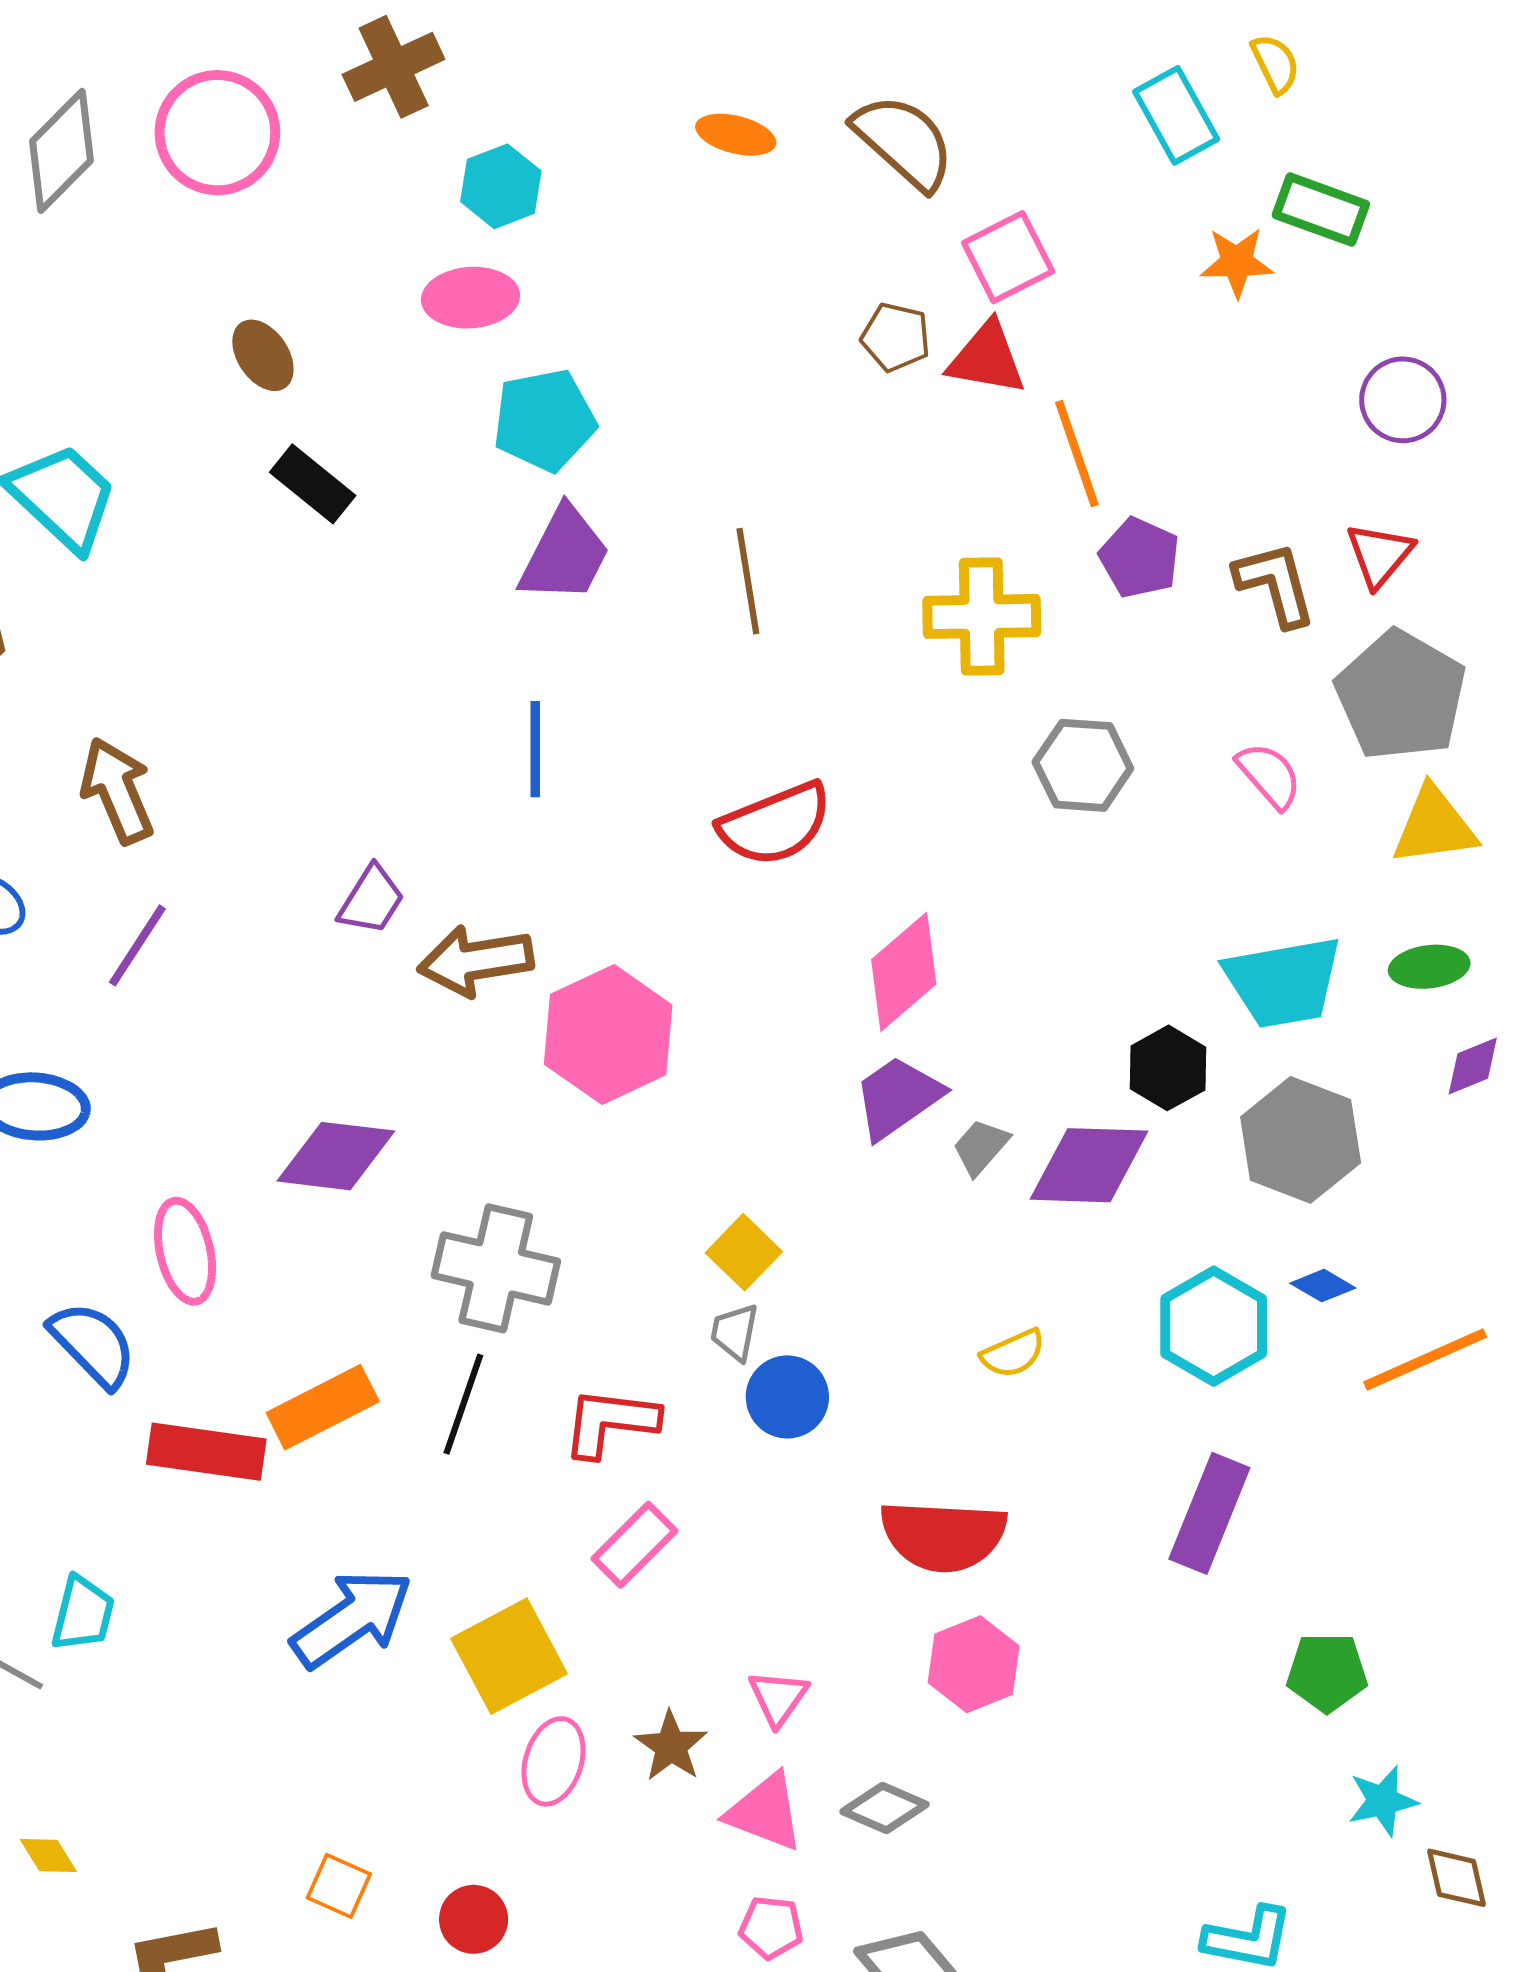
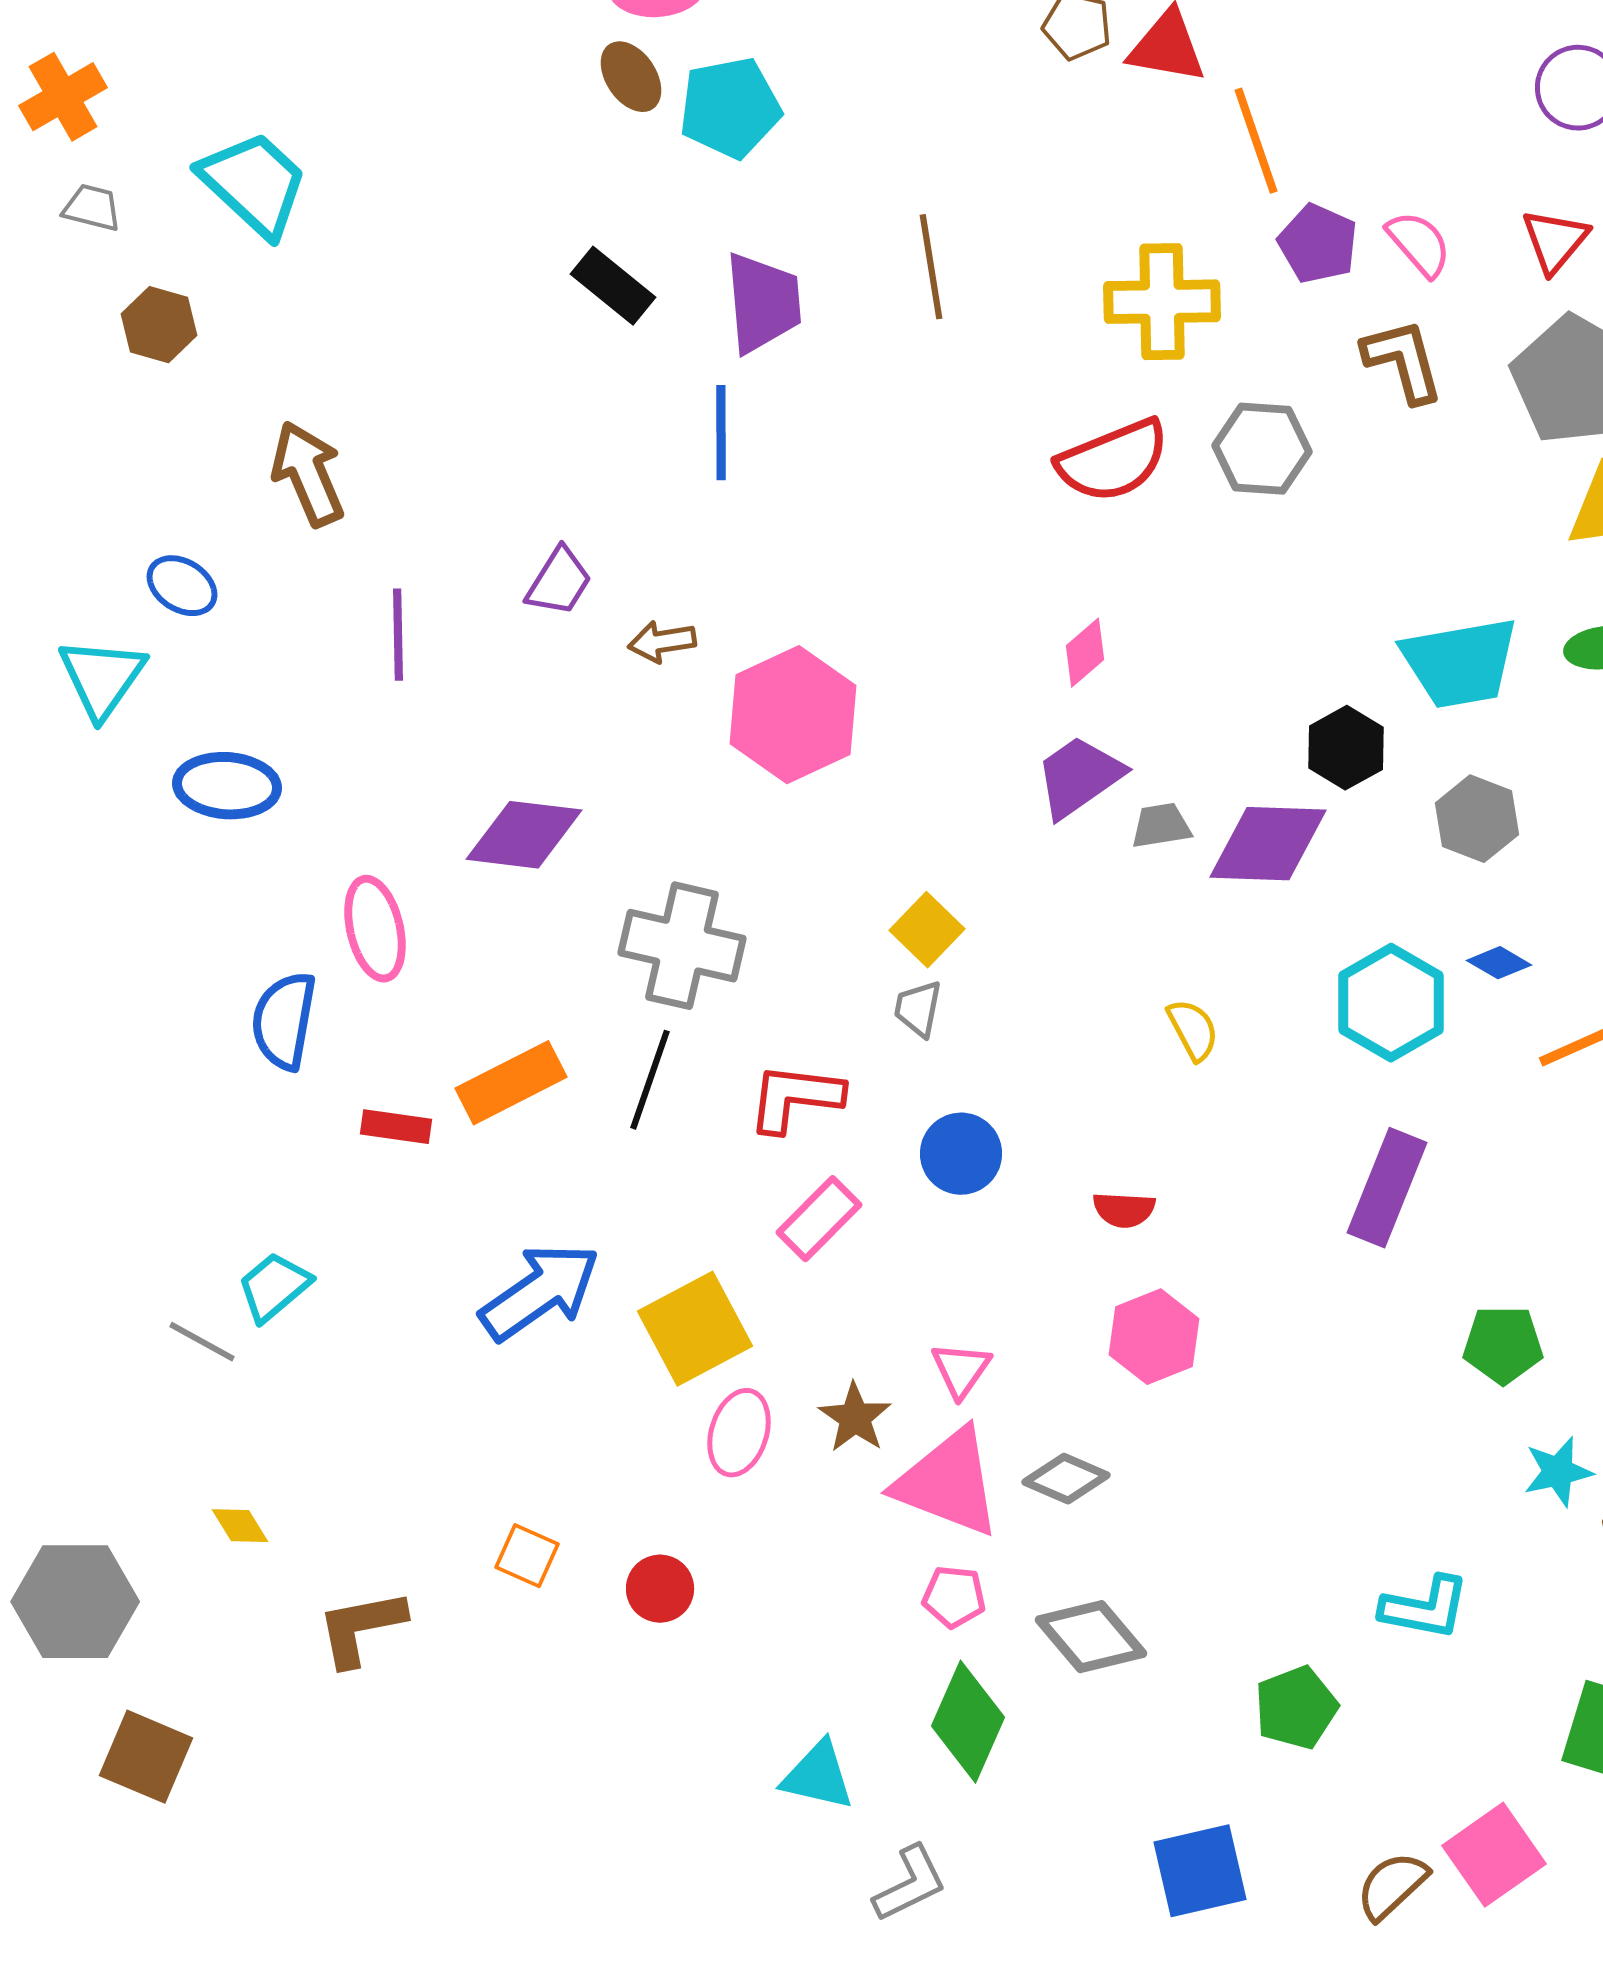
brown ellipse: (263, 355) -> (631, 77), moved
black rectangle: (313, 484) -> (613, 286), moved
purple trapezoid: (565, 555) -> (763, 303), moved, turned -32
brown L-shape: (1275, 584) -> (1403, 361), moved
pink semicircle: (1269, 775) -> (1419, 244), moved
red semicircle: (775, 824) -> (1113, 461), moved
purple line: (137, 945) -> (398, 635), moved, turned -34
brown arrow: (476, 961) -> (662, 642), size x0.6
pink diamond: (904, 972) -> (1085, 653), size x0.6
gray hexagon: (1301, 1140) -> (1477, 819), size x0.7
gray trapezoid: (981, 1147) -> (1161, 826), turned 40
blue semicircle: (93, 1344) -> (284, 1021), turned -126
yellow semicircle: (1013, 1353) -> (1193, 1030), turned -94
blue circle: (787, 1397) -> (961, 1154), moved
red rectangle: (206, 1452) -> (396, 1127), size x0.6
red semicircle: (943, 1536) -> (1124, 1210), size x0.5
cyan trapezoid: (83, 1614) -> (274, 1287), turned -144
pink triangle: (765, 1812) -> (948, 1483), size x1.4

